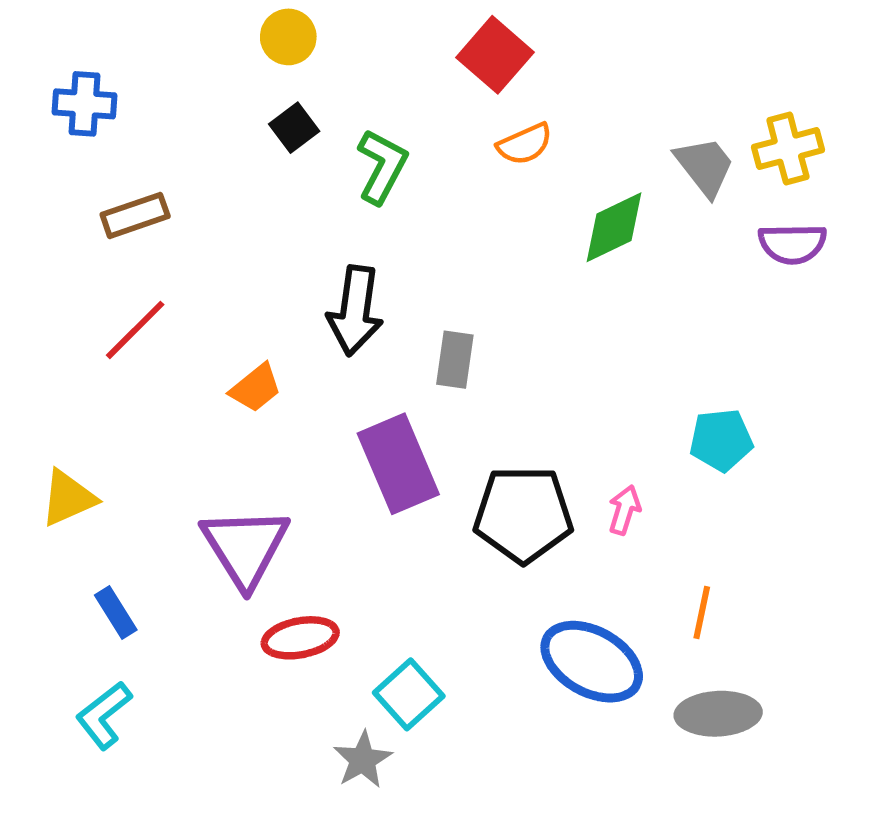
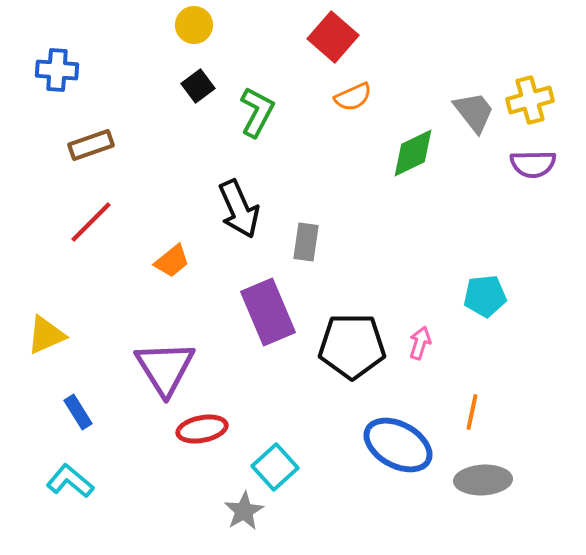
black arrow: (355, 311) -> (239, 209), turned -32
cyan L-shape: (104, 715) -> (70, 481), turned 78

